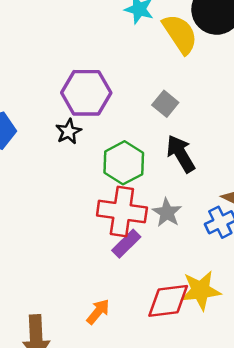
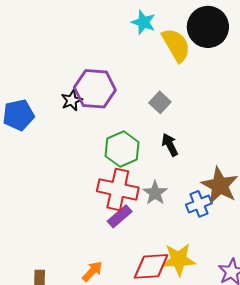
black star: (69, 132) -> (72, 100), moved
black arrow: (181, 154) -> (170, 145), size x0.7

